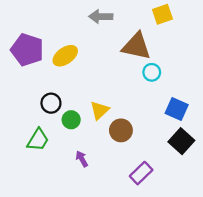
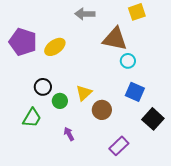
blue square: (177, 109) -> (135, 92), moved

